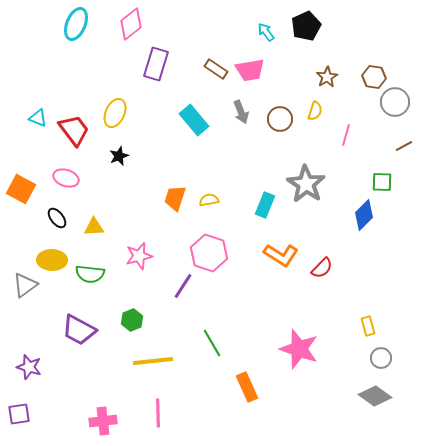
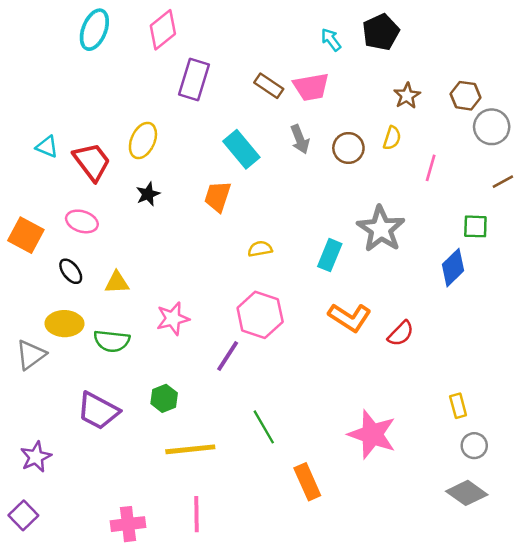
orange trapezoid: (175, 198) -> (218, 197), moved
purple star: (29, 367) -> (36, 457), turned 30
purple square: (19, 414) -> (23, 515), turned -35

